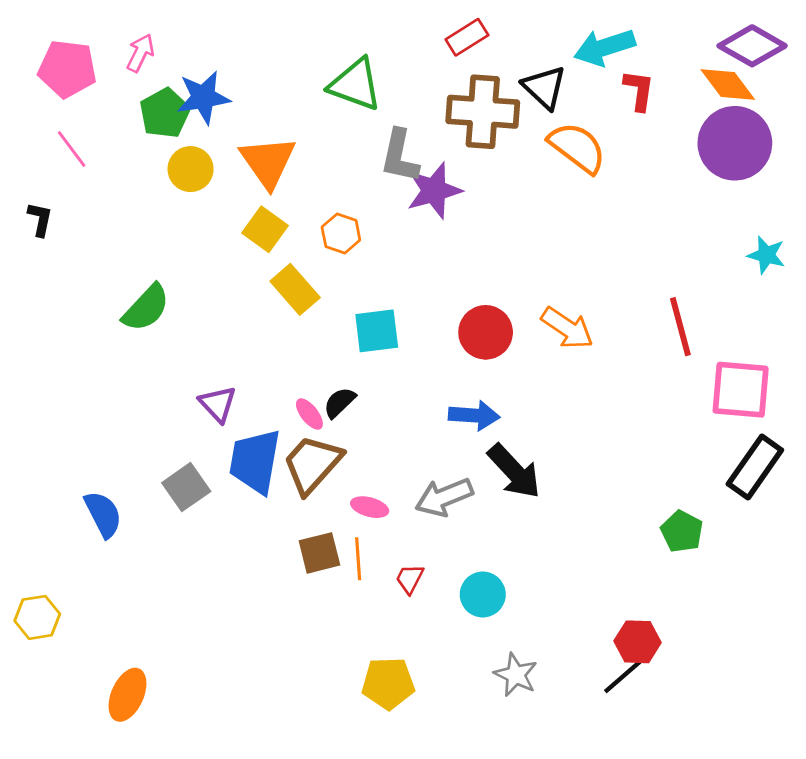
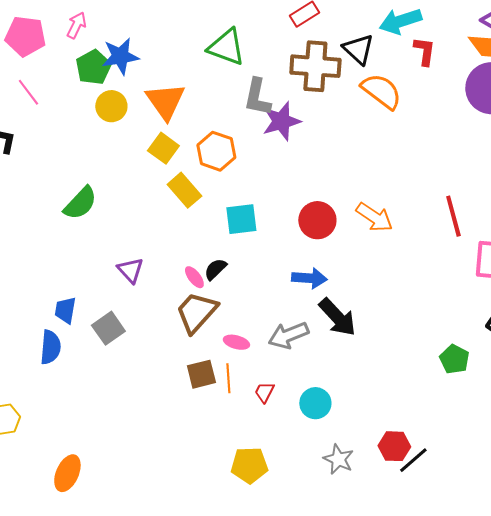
orange hexagon: (341, 233) -> (216, 151), size x1.4
blue trapezoid: (255, 461) -> (65, 310), moved, size x0.6
blue semicircle: (103, 514) -> (50, 347), turned 32
red hexagon: (637, 642) -> (394, 446), moved

